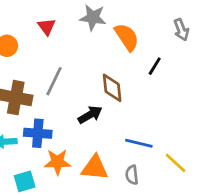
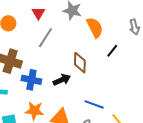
gray line: (54, 81) -> (45, 38), moved
blue cross: (38, 133) -> (31, 80), moved

